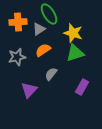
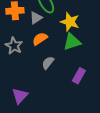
gray star: (17, 57) -> (14, 46), turned -30
purple triangle: (29, 90) -> (20, 96), moved

